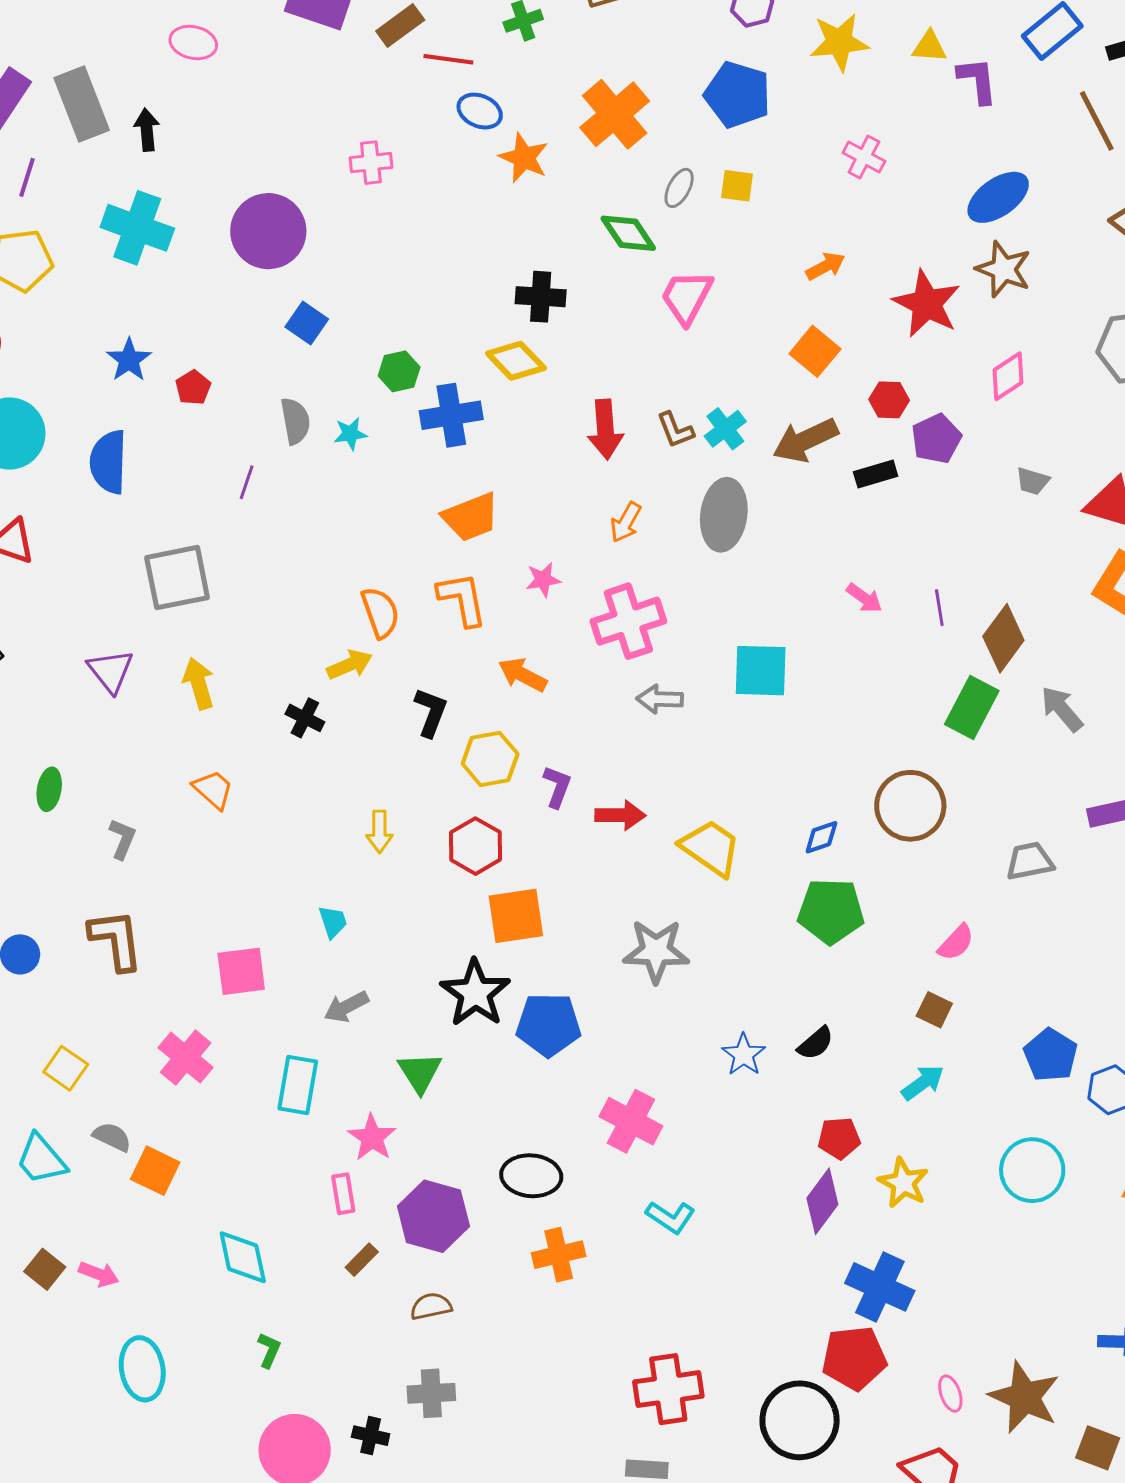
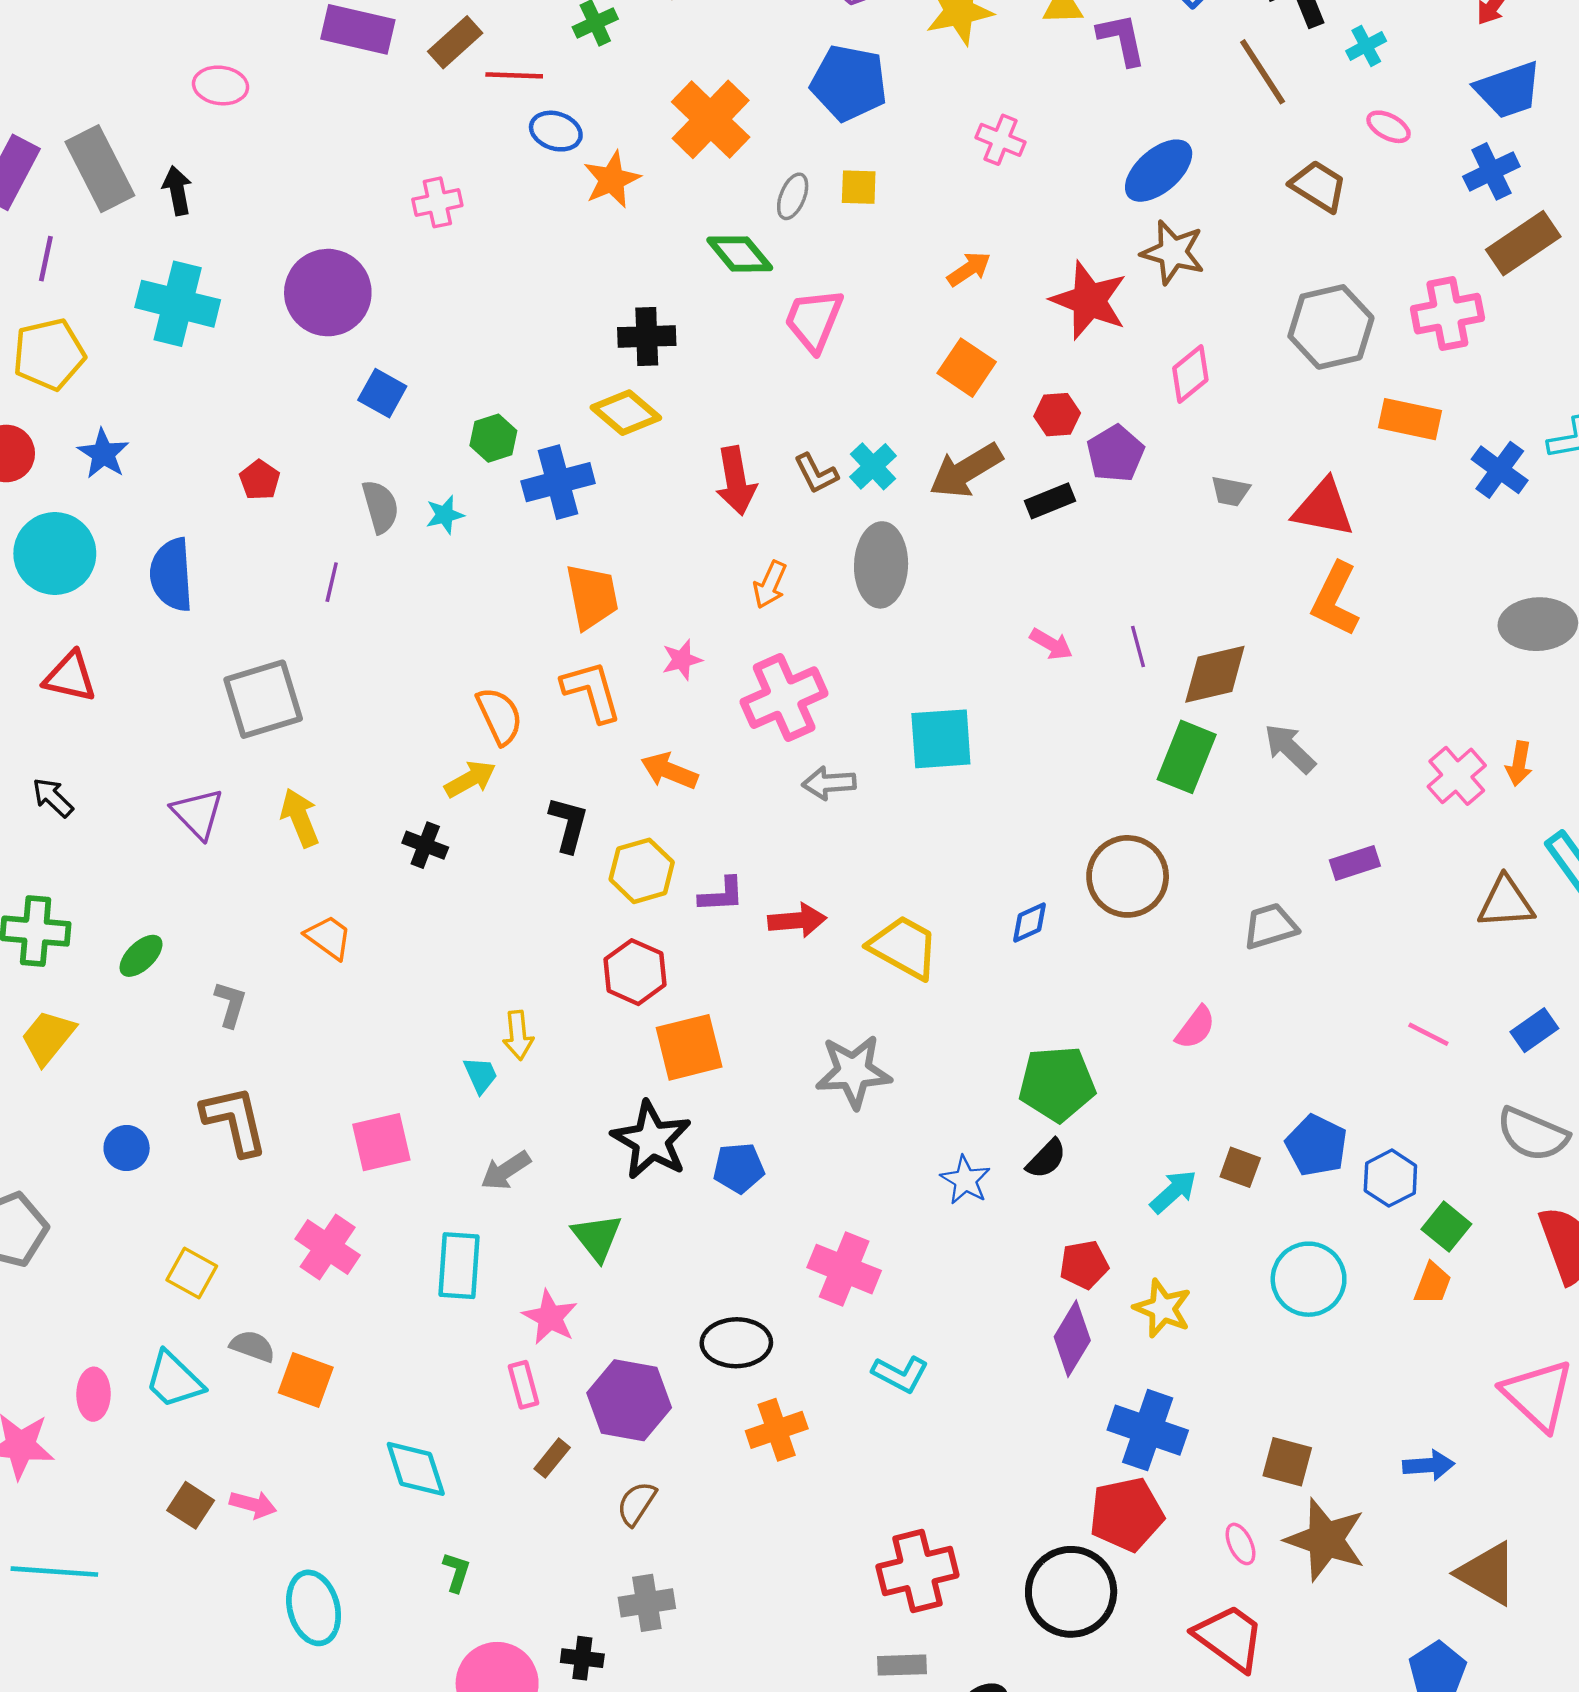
orange star: (524, 158) -> (612, 180), turned 30
blue star: (129, 360) -> (103, 454), moved
orange trapezoid: (471, 517) -> (592, 596), turned -74
brown diamond: (1003, 638) -> (1215, 674), turned 46
purple L-shape: (557, 787) -> (722, 895), turned 72
green ellipse: (49, 789) -> (141, 956), turned 42
yellow arrow: (379, 832) -> (518, 1035), moved
green pentagon: (831, 911) -> (1057, 1084), moved
brown square: (934, 1010) -> (1240, 1167), moved
blue pentagon: (548, 1025) -> (739, 1168), size x0.7
brown semicircle: (431, 1306) -> (637, 1503), turned -39
brown square: (1098, 1448) -> (1287, 1462), moved

